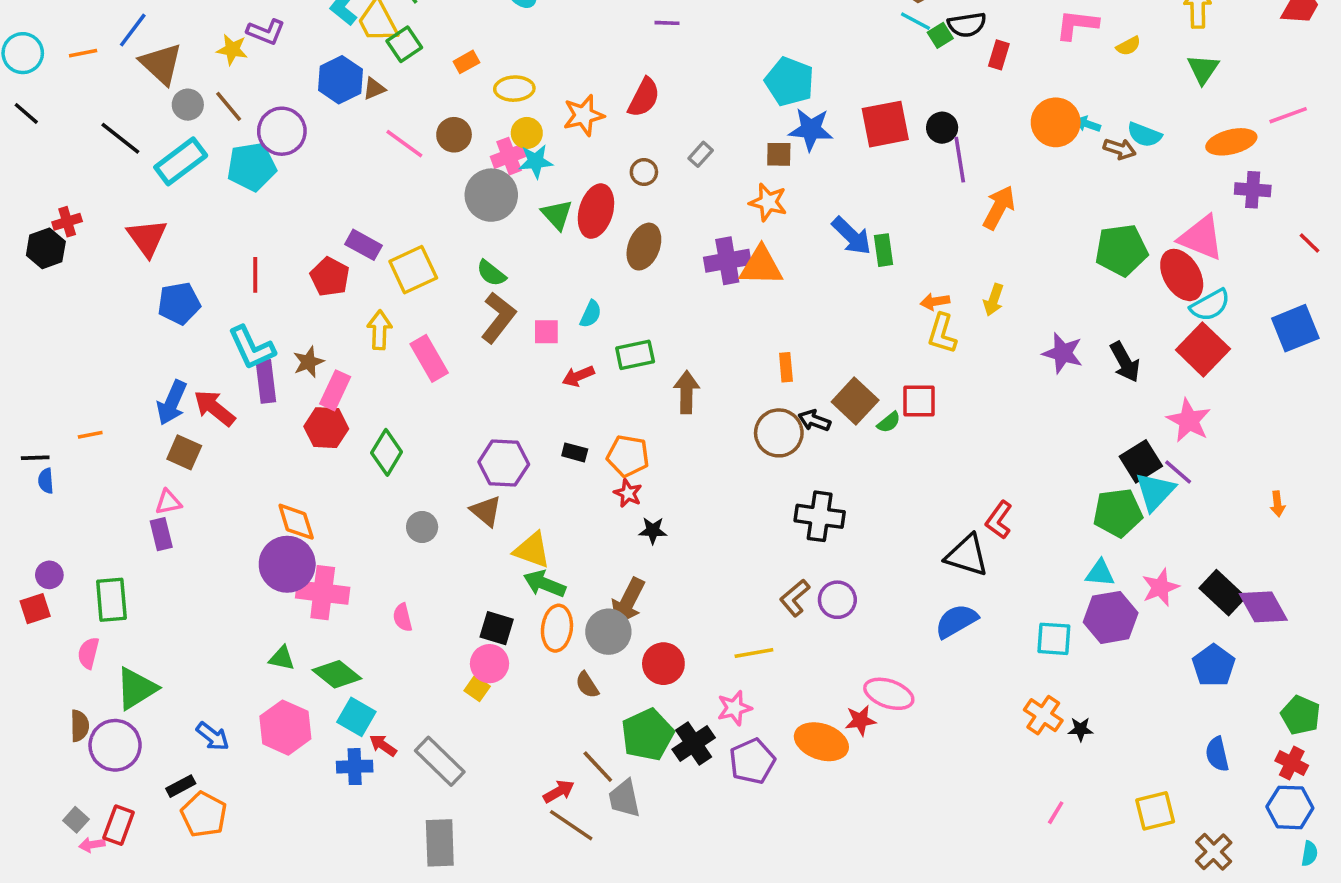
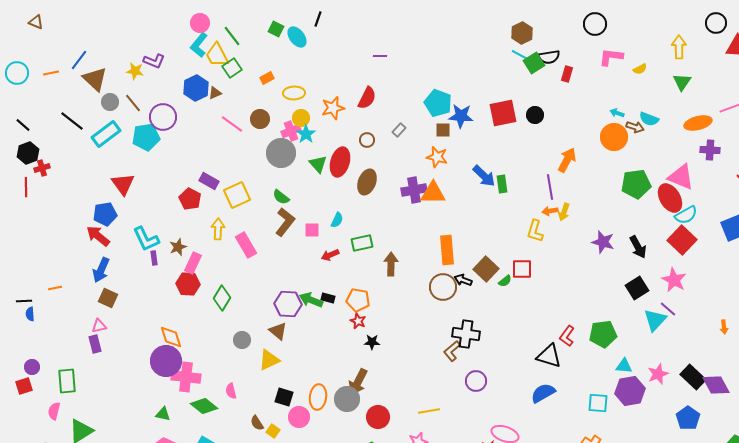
green square: (940, 35) -> (534, 63), size x1.5
cyan pentagon: (789, 81) -> (438, 103), moved
black line: (26, 113) -> (23, 125), moved
orange circle: (1056, 122) -> (614, 137), moved
purple line: (960, 160) -> (550, 187), moved
cyan star: (536, 161) -> (306, 134), turned -30
red triangle: (147, 238) -> (123, 184), moved
black hexagon: (46, 248) -> (28, 153), moved
red line: (255, 275) -> (26, 187), moved
orange arrow: (935, 302) -> (550, 211), moved
orange rectangle: (786, 367) -> (447, 250), size x1.8
purple rectangle: (266, 381) -> (154, 258), size x0.6
red arrow: (214, 408) -> (98, 236), moved
black square: (1141, 461) -> (637, 288), moved
green pentagon: (1118, 513) -> (603, 334), moved
yellow triangle: (532, 550) -> (269, 360), moved, turned -45
green arrow: (545, 584) -> (311, 300), moved
brown L-shape: (795, 598) -> (452, 351), moved
pink circle: (490, 664) -> (299, 417), moved
green diamond: (337, 674) -> (204, 406), moved
brown semicircle: (587, 685) -> (257, 423), moved

